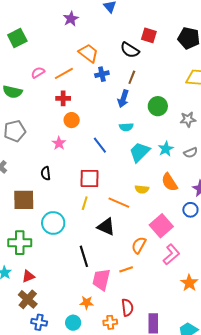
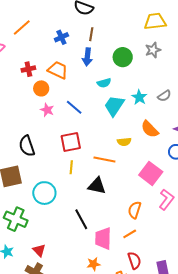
orange trapezoid: (88, 53) -> (58, 70), moved
orange line: (64, 73) -> (22, 28), moved
gray star: (188, 119) -> (153, 50), moved
cyan semicircle: (126, 127) -> (104, 83), moved
pink star: (59, 143) -> (47, 110), moved
black semicircle: (46, 173) -> (27, 146), size x1.5
green cross: (20, 243) -> (16, 219), turned 35
orange semicircle: (139, 245) -> (135, 210), moved
orange line: (126, 269) -> (130, 234), moved
red triangle: (28, 276) -> (39, 250), moved, turned -40

